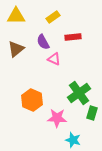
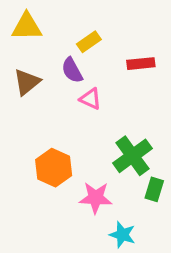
yellow rectangle: (53, 17) -> (89, 42), moved
red rectangle: (73, 37) -> (141, 64), moved

